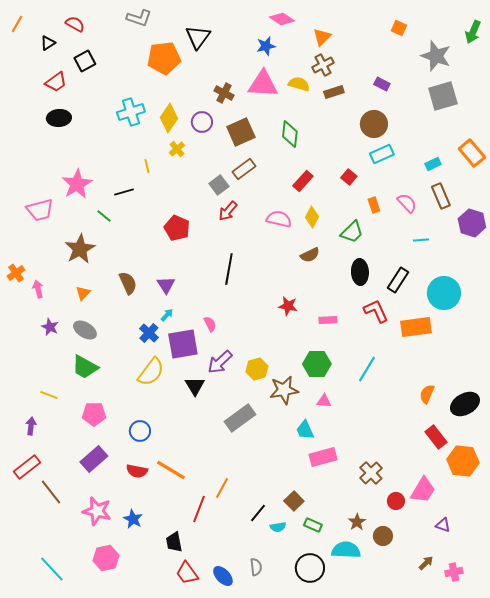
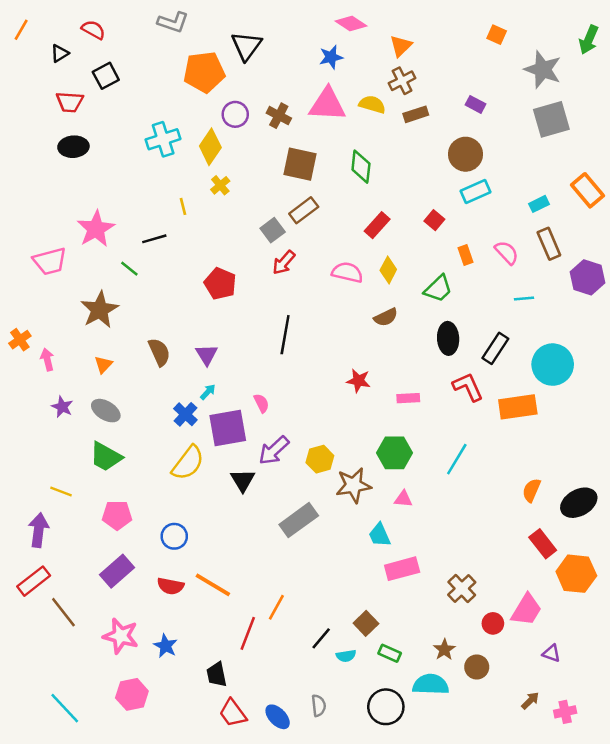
red trapezoid: (56, 82) -> (70, 102), turned 40
purple circle: (202, 122) -> (235, 114), moved
brown square: (241, 132) -> (300, 164), turned 36
purple arrow: (31, 426) -> (39, 530), size x1.5

